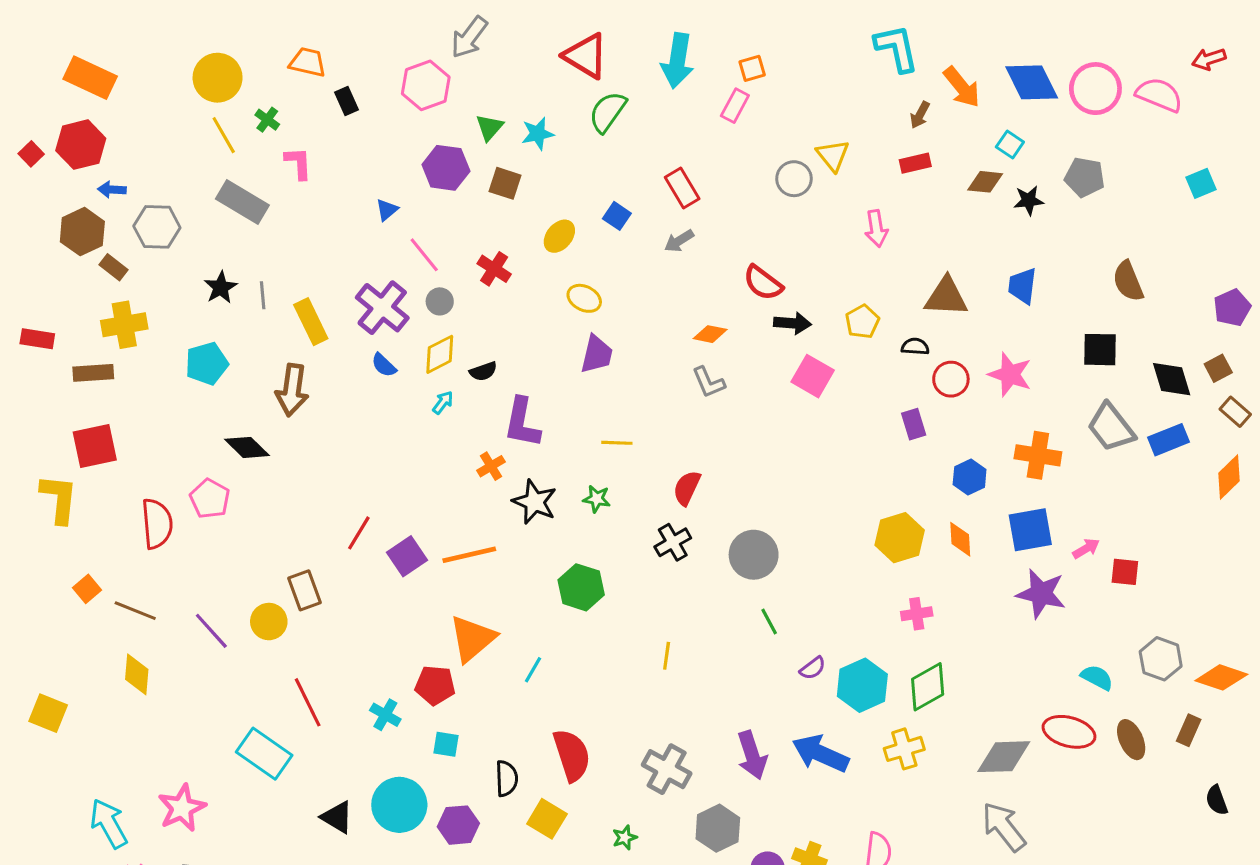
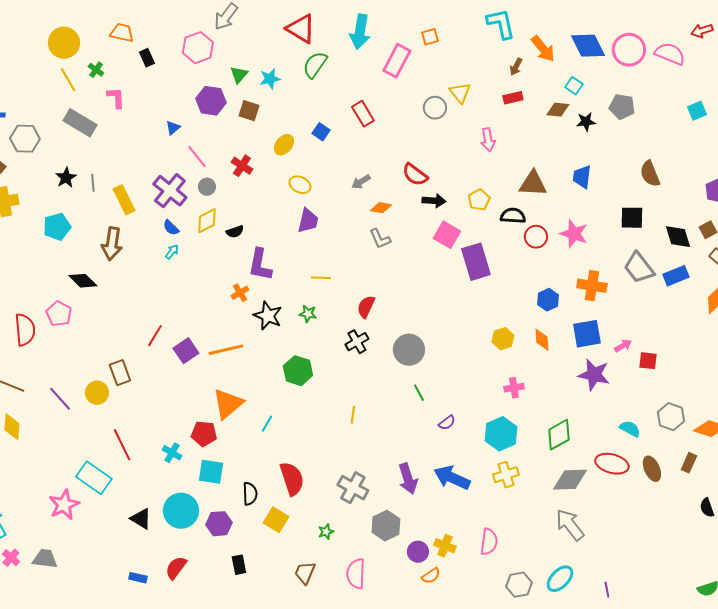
orange square: (752, 68) -> (430, 37), moved
pink rectangle: (735, 106) -> (397, 61), size x1.5
gray arrow: (679, 241) -> (361, 182), moved
black semicircle: (915, 346) -> (513, 216), size x1.4
cyan arrow: (443, 402) -> (172, 252), moved
purple rectangle: (914, 424) -> (476, 262), moved, size x1.8
yellow hexagon: (900, 538) -> (503, 339), size x0.7
cyan hexagon: (862, 685) -> (501, 434), moved
green diamond: (928, 687) -> (559, 435), moved
cyan square: (446, 744) -> (211, 472), size x1.5
pink star: (182, 808) -> (64, 505), moved

